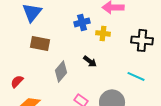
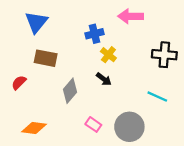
yellow cross: (103, 33) -> (108, 55), moved, turned 32
red semicircle: (17, 81) -> (19, 83), moved

